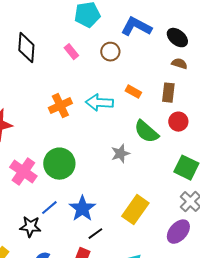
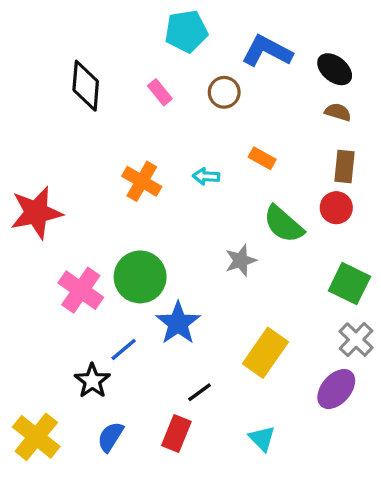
brown rectangle: (168, 93) -> (345, 166), moved
cyan arrow: (99, 103) -> (206, 176), size x0.6
orange cross: (60, 106) -> (142, 181), turned -35
blue star: (82, 209) -> (178, 323), moved
black star: (30, 227) -> (92, 381), turned 30

